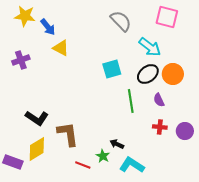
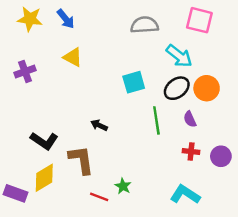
gray semicircle: (121, 21) -> (144, 25), turned -50
blue arrow: (48, 27) -> (66, 19), moved
black arrow: (117, 144) -> (99, 125), moved
cyan L-shape: (132, 165) -> (185, 194), moved

